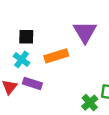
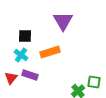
purple triangle: (85, 32) -> (63, 21), moved

